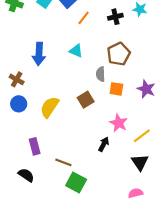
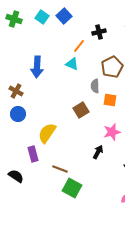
black cross: (115, 17) -> (99, 32), moved
orange line: (84, 18) -> (79, 46), moved
yellow semicircle: (50, 107) -> (47, 133), moved
pink star: (119, 123) -> (112, 132), turned 30
black semicircle: (26, 175) -> (16, 176), moved

